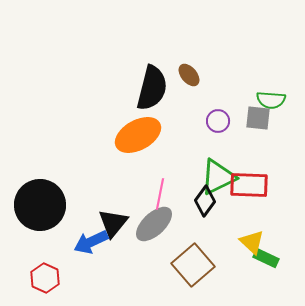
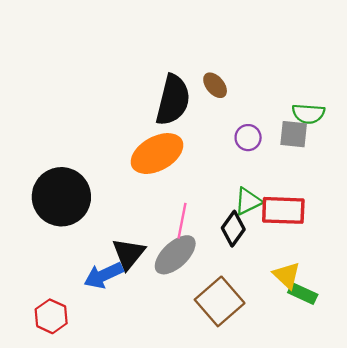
green triangle: (218, 177) -> (248, 201), size x0.7
black circle: (40, 205) -> (61, 197), moved

